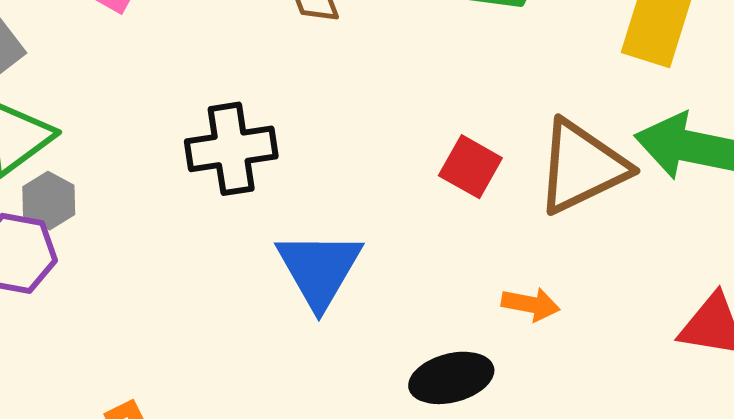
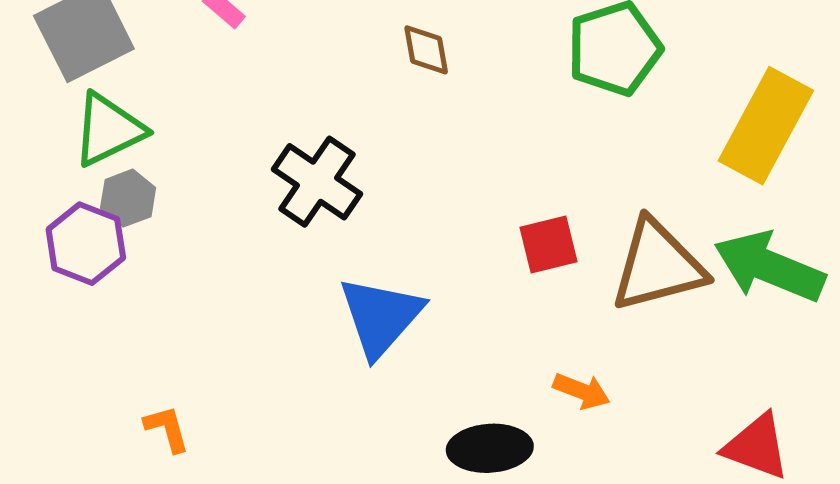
black cross: (231, 149) -> (317, 182), turned 32
red square: (470, 167) -> (548, 244), turned 36

